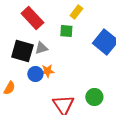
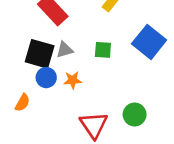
green square: (66, 31) -> (103, 50), moved
blue circle: (35, 74) -> (46, 78), moved

